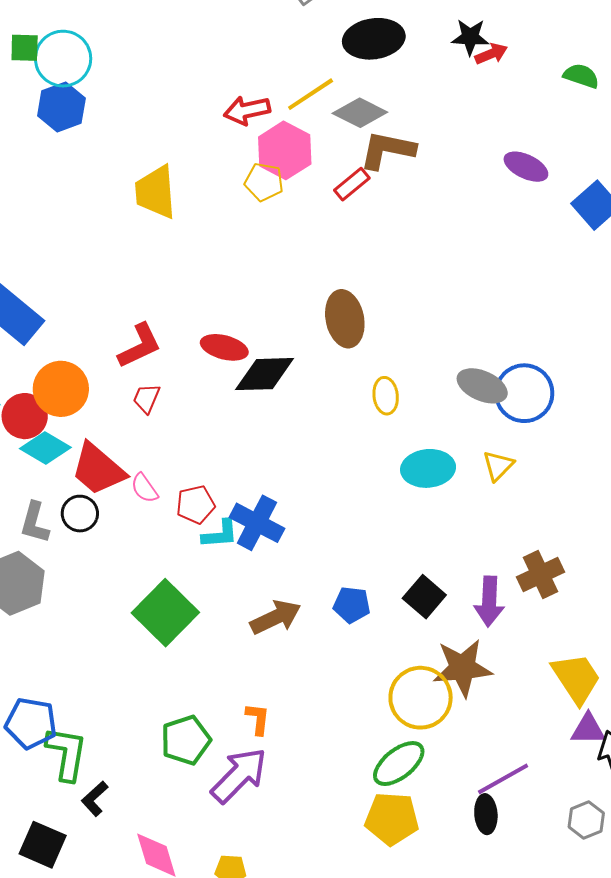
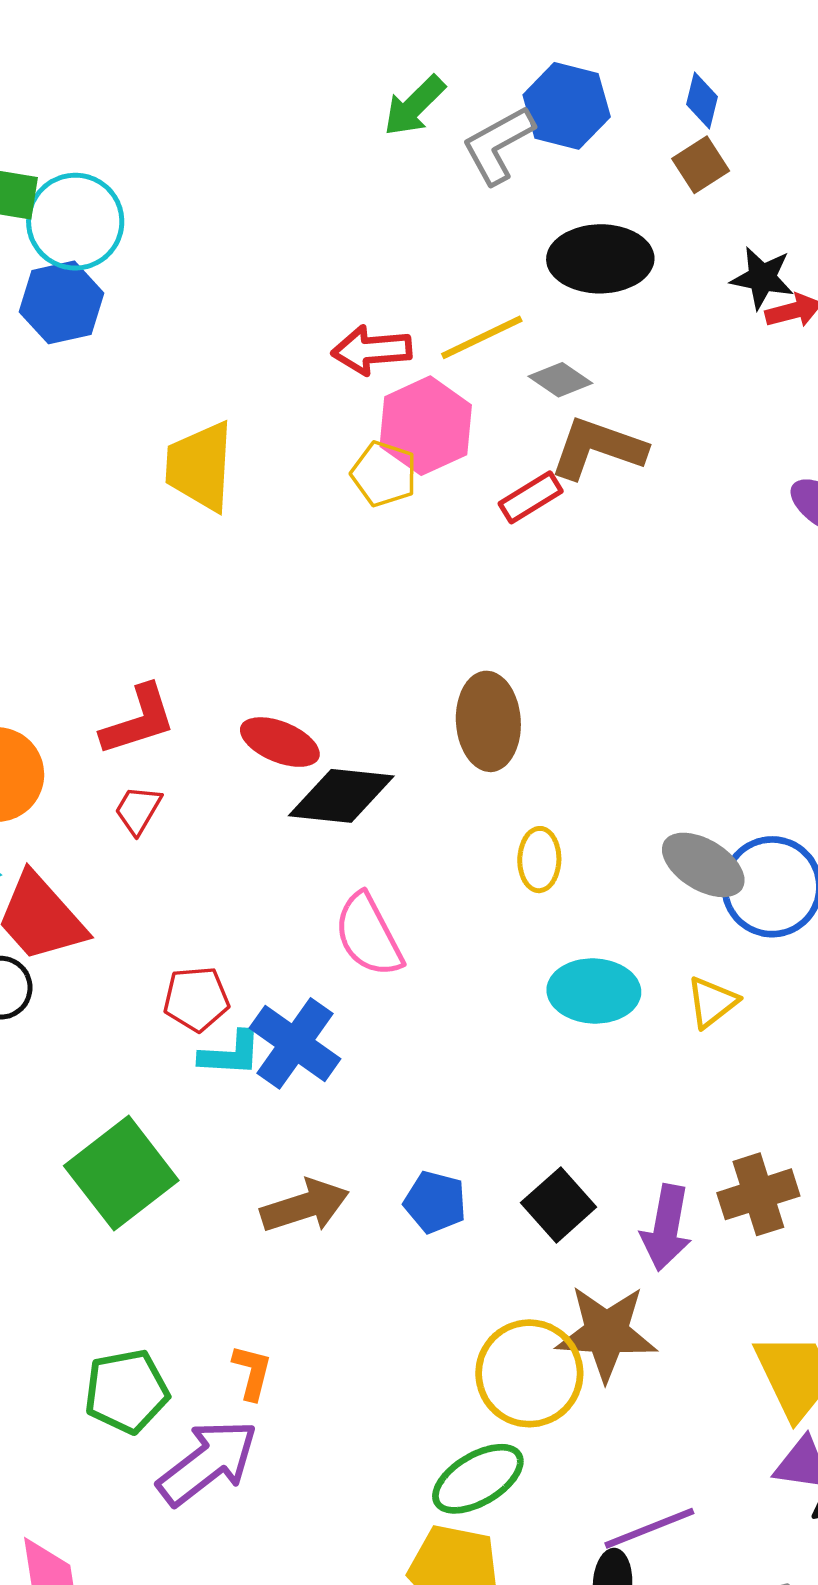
gray diamond: (360, 113) -> (560, 380), size x0.7
pink semicircle: (144, 488) -> (369, 935), moved, size x1.6

